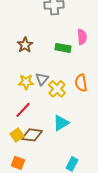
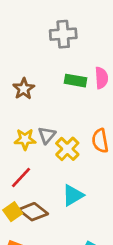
green rectangle: (63, 48) -> (76, 81), moved
brown diamond: (32, 135) -> (33, 212), turned 30

